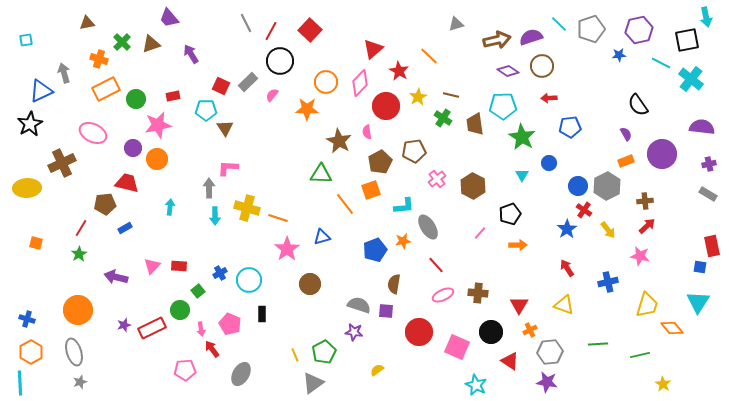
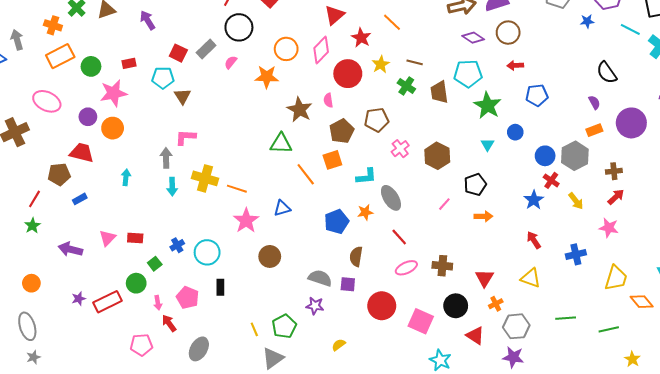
orange circle: (78, 310) -> (31, 283), size x0.6

